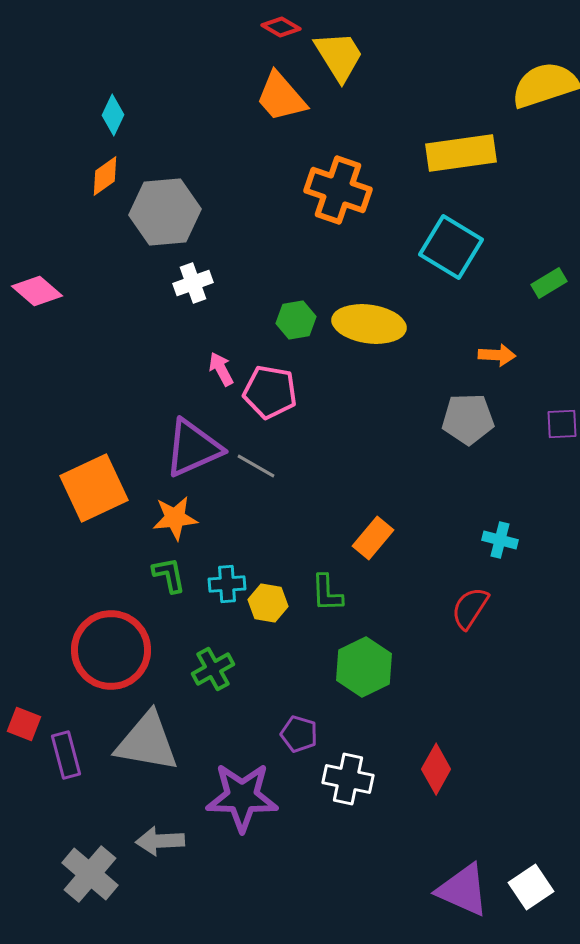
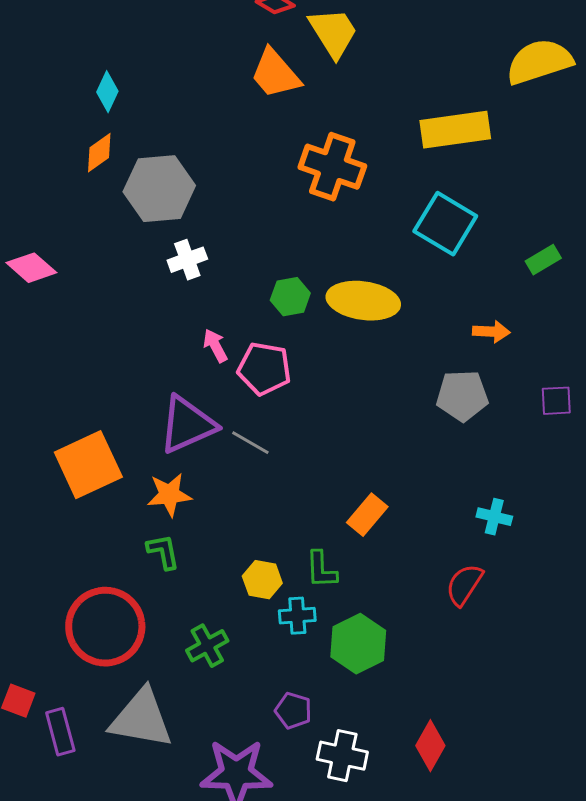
cyan cross: (227, 584) -> (297, 616), moved

